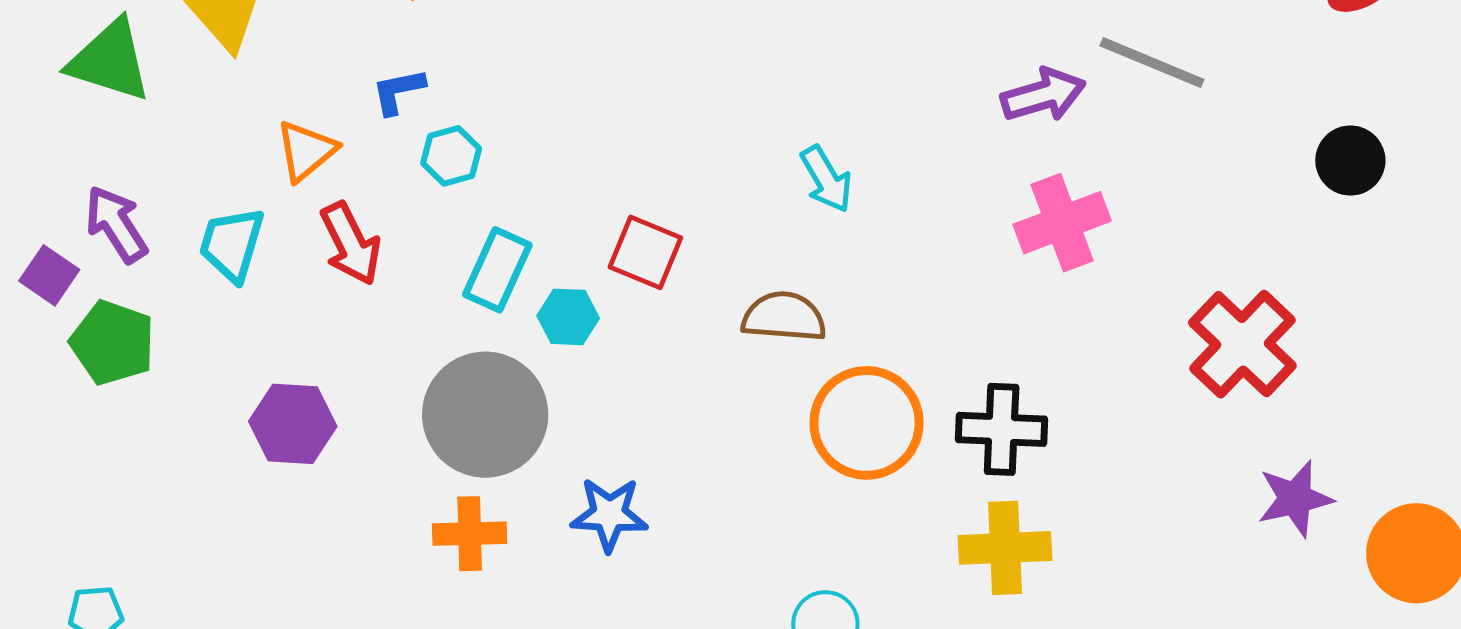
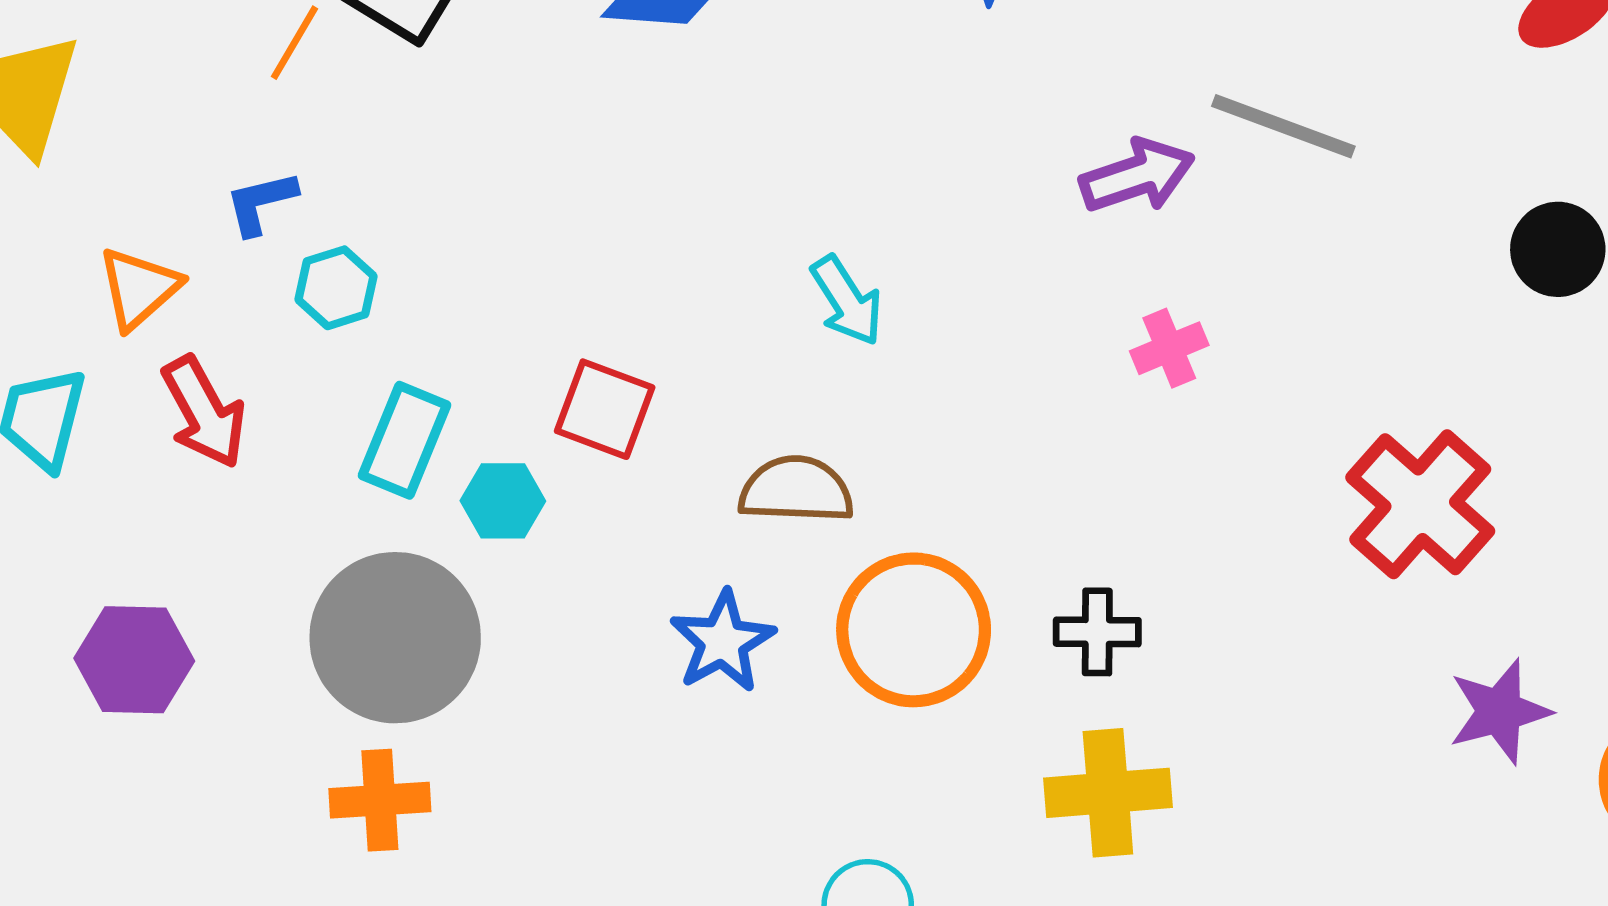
pink cross: (1062, 223) -> (1169, 348), size x0.6
black cross: (1002, 429) -> (1097, 632), size x0.7
blue star: (609, 514) -> (723, 642), moved, turned -30

